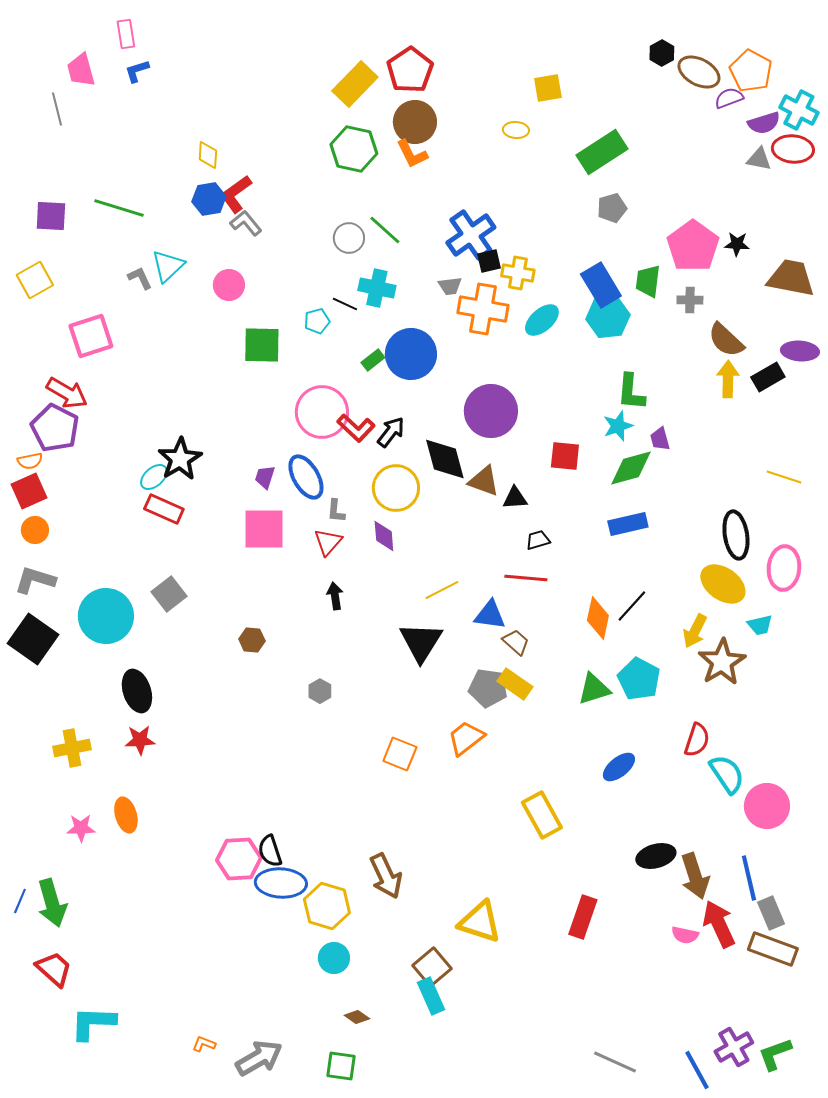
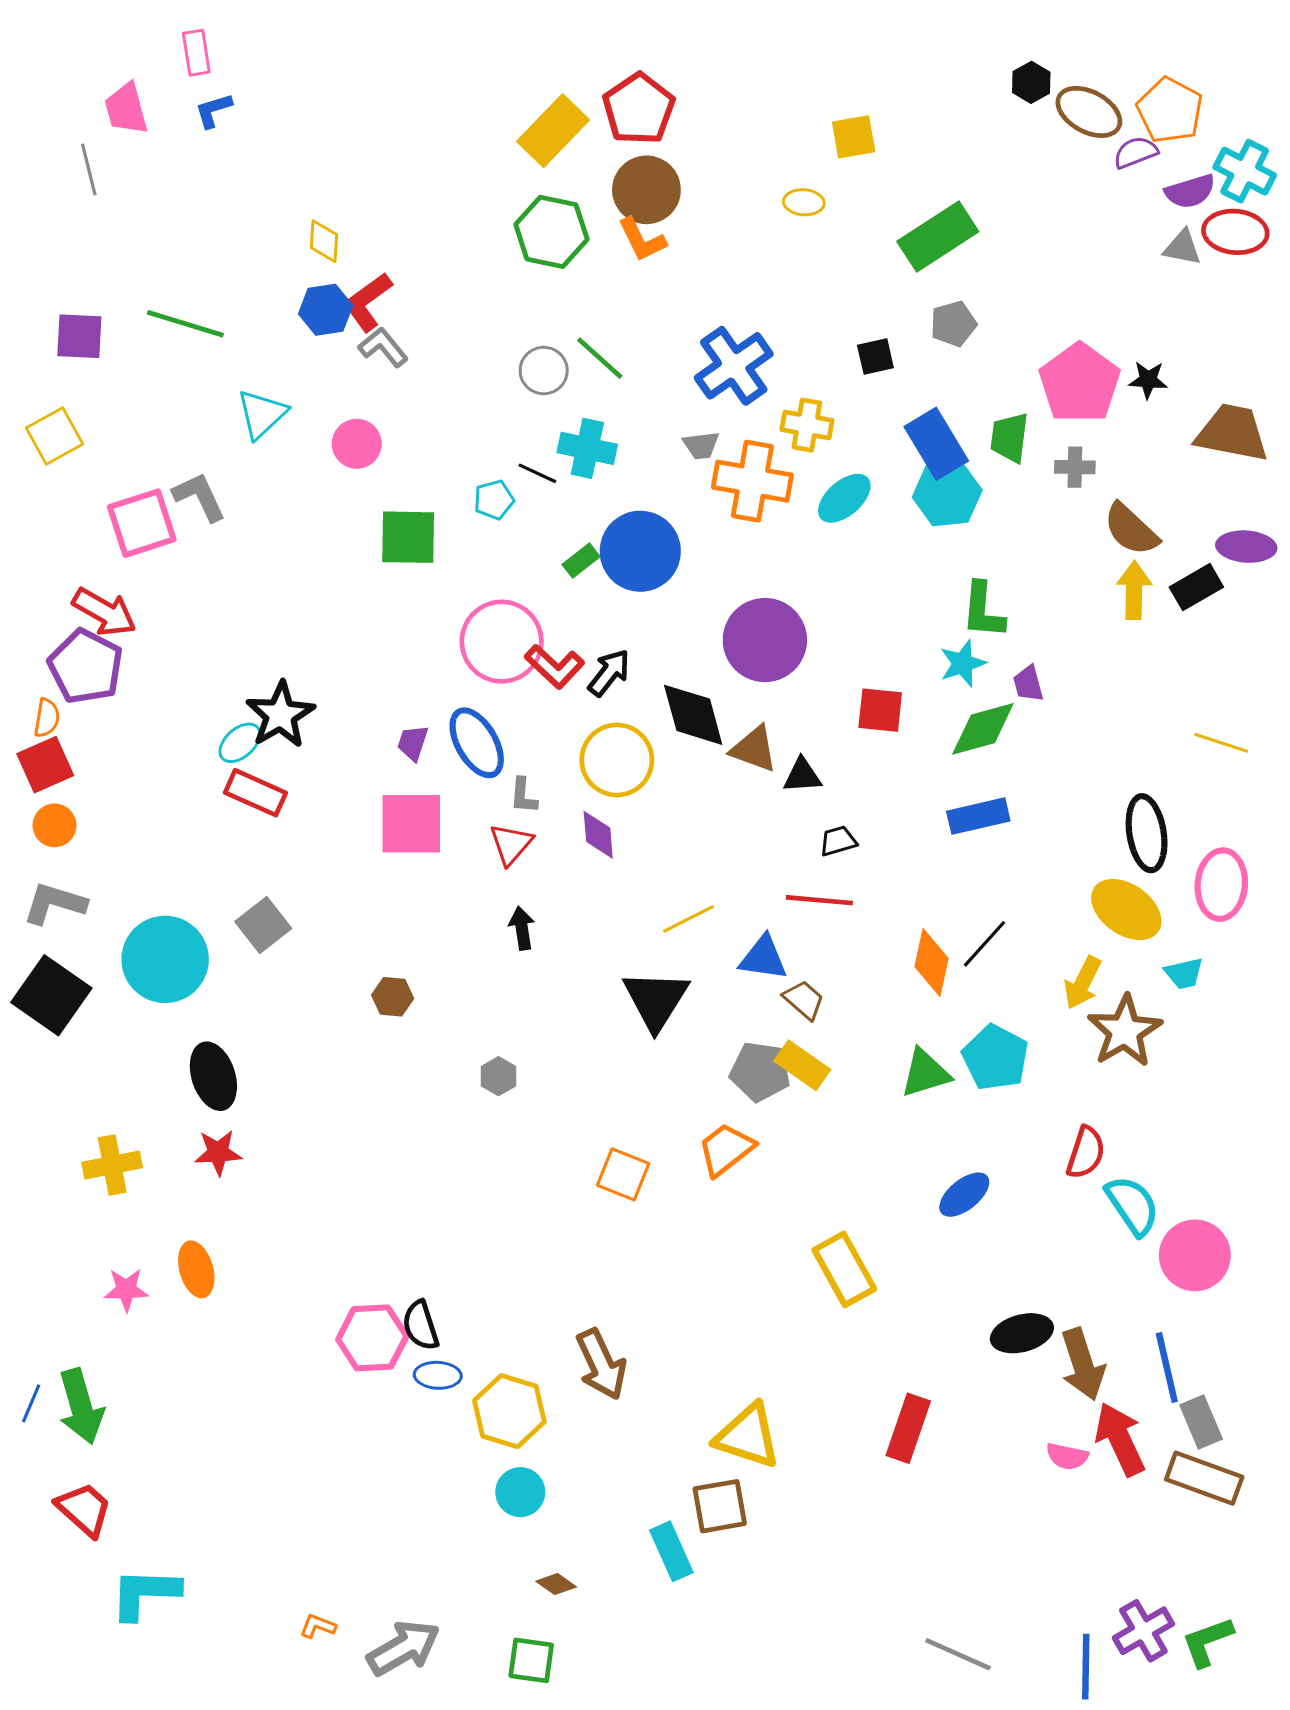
black square: (489, 261) -> (875, 357), moved
gray L-shape: (140, 278) -> (199, 497), moved, size x1.4
orange semicircle: (30, 461) -> (47, 718), turned -70
blue ellipse: (281, 883) -> (438, 1375), size x0.6
brown square: (432, 967) -> (720, 1506), moved, turned 30
blue line: (697, 1070) -> (1086, 1667), turned 30

